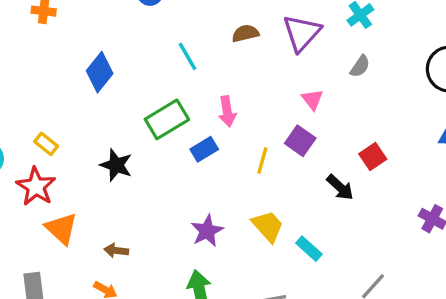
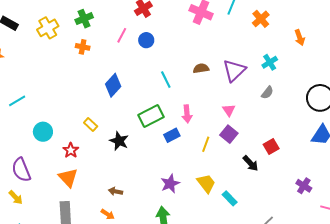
pink triangle: (312, 100) -> (229, 110), moved
yellow rectangle: (46, 144) -> (91, 124), moved
red star: (36, 187) -> (71, 150), size x0.7
orange triangle: (61, 229) -> (68, 178), moved

